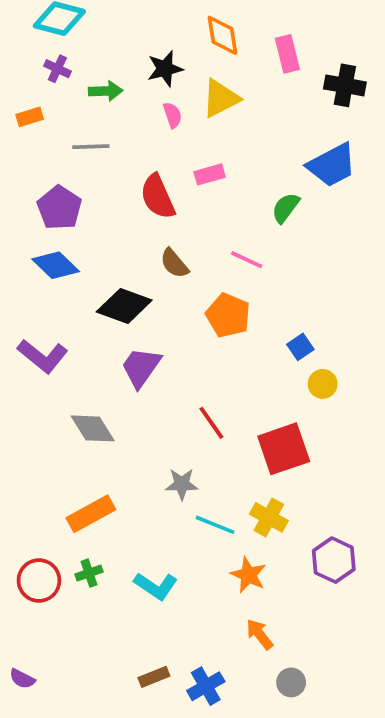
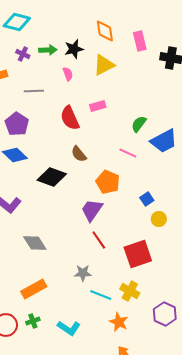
purple cross: (57, 69) -> (23, 54), moved
green arrow: (106, 91) -> (48, 50), moved
pink semicircle: (172, 115) -> (68, 74), moved
blue trapezoid: (332, 165) -> (164, 141), moved
pink line: (247, 260) -> (128, 153), moved
purple trapezoid: (141, 367) -> (92, 210), moved

